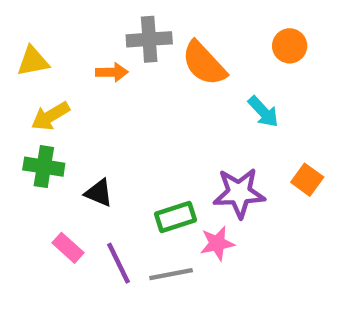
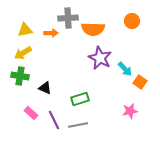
yellow triangle: (33, 61) -> (25, 30), moved
orange semicircle: (204, 63) -> (93, 29), turned -45
cyan arrow: (263, 112) -> (125, 69), moved
purple star: (239, 193) -> (100, 58), moved, turned 30
pink star: (217, 243) -> (130, 111), moved

